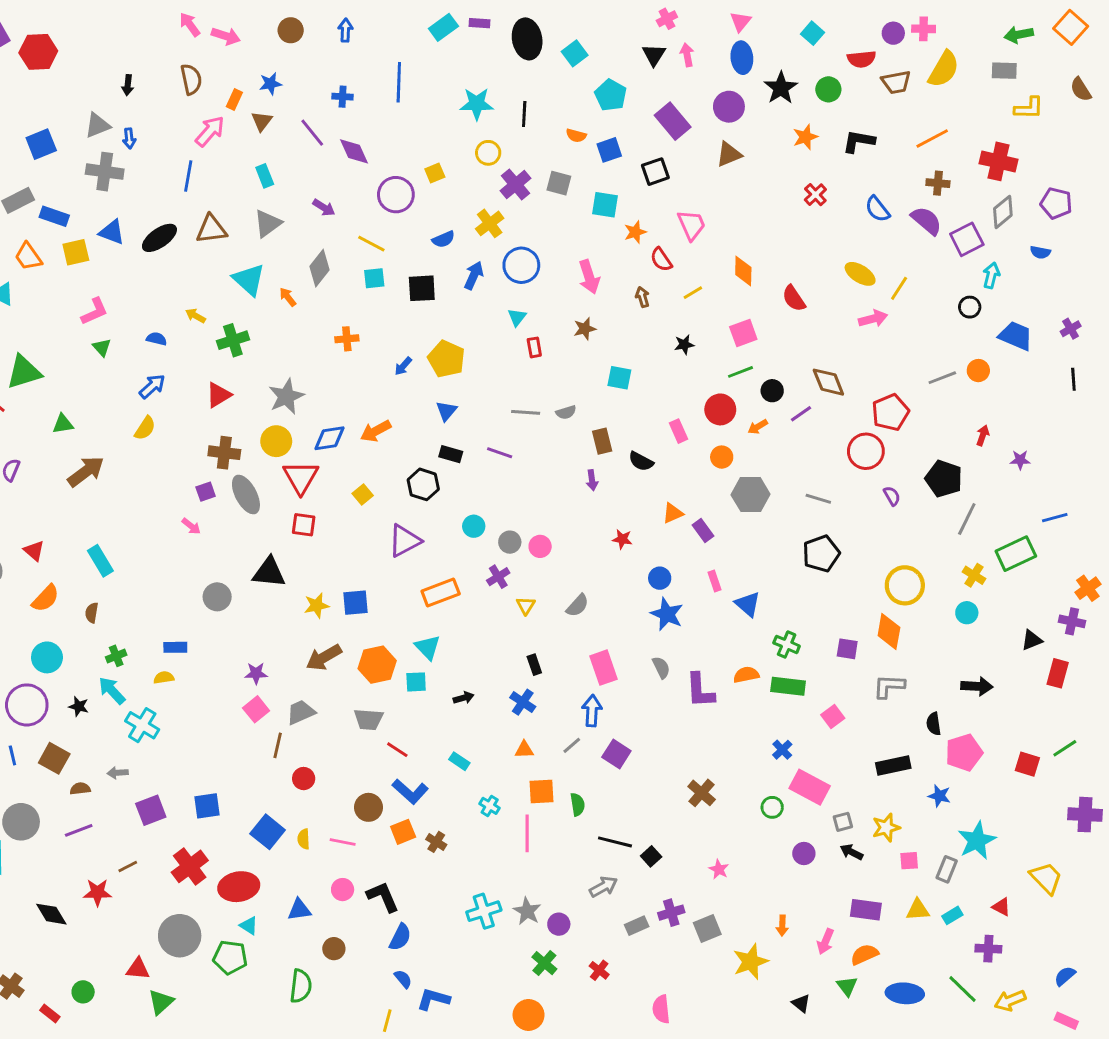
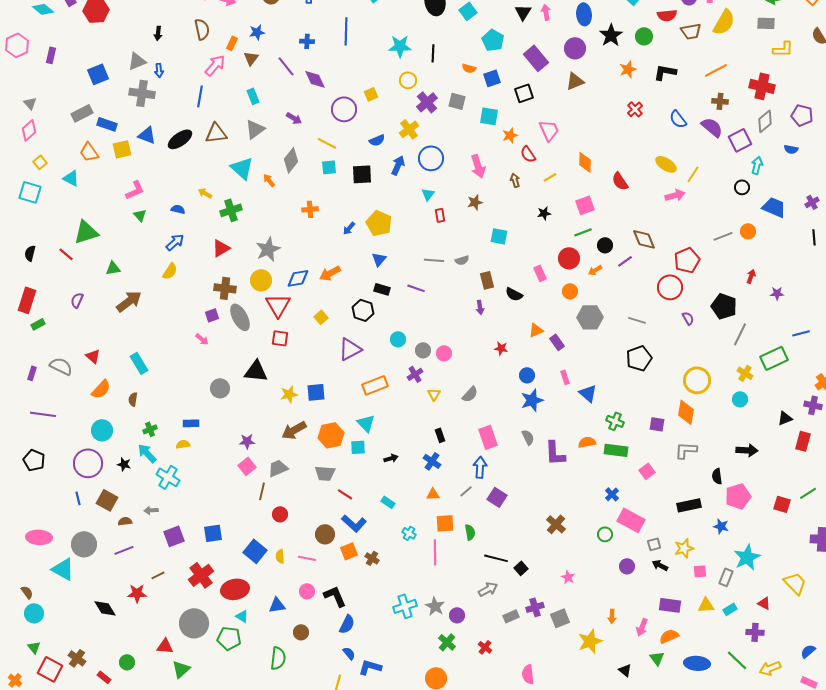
blue star: (667, 614) -> (532, 400), turned 30

